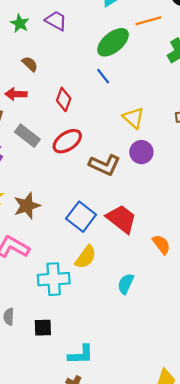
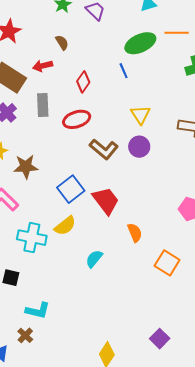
red arrow: (16, 94) -> (43, 66), turned -30
gray rectangle: (27, 136) -> (43, 105), turned 35

